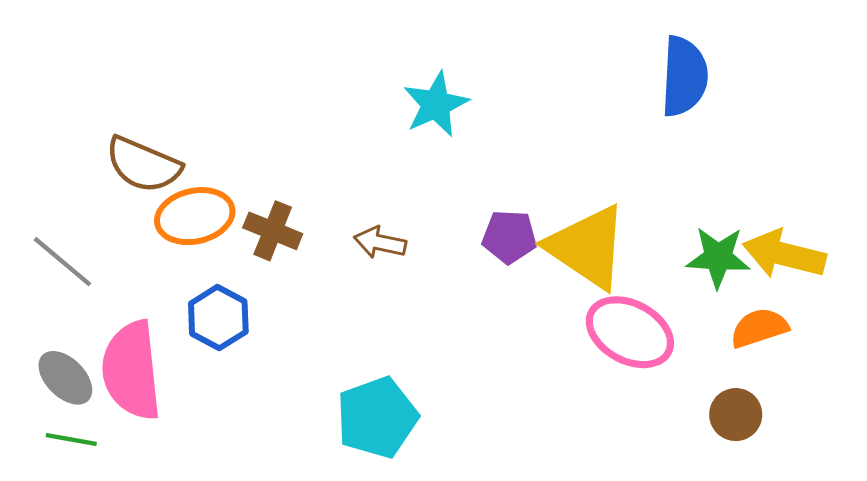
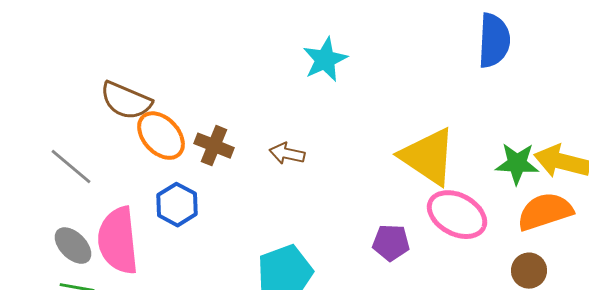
orange ellipse: (195, 216) -> (161, 136), turned 60
purple pentagon: (509, 237) -> (391, 243), moved
orange semicircle: (759, 328) -> (545, 212), size x1.4

